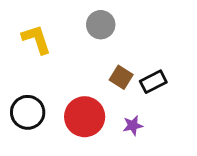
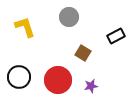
black rectangle: (153, 82) -> (116, 36), moved

